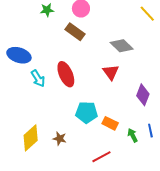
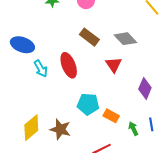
brown rectangle: (75, 32) -> (89, 37), moved
brown star: (60, 139) -> (60, 129), size x1.5

